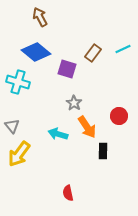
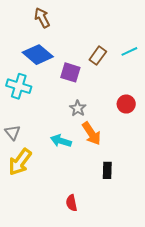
red circle: (119, 116) -> (126, 104), moved
black rectangle: (103, 151) -> (107, 170), moved

